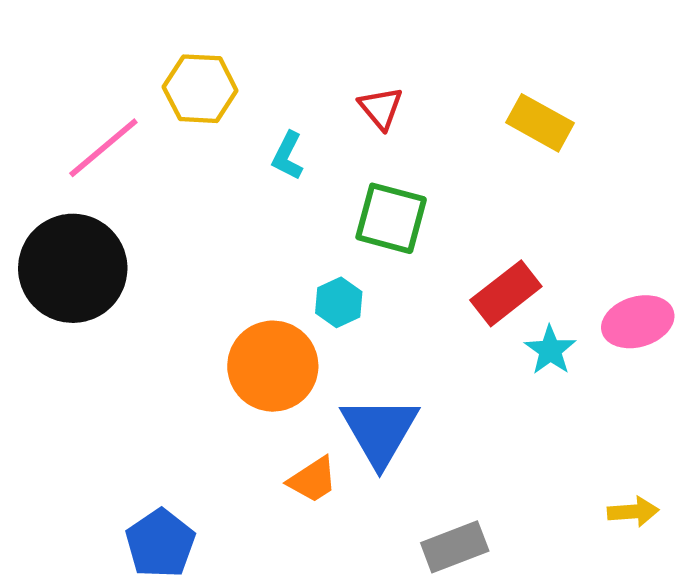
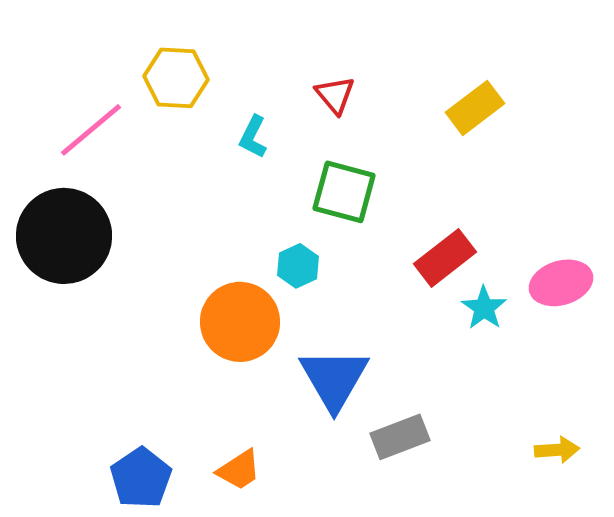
yellow rectangle: (540, 123) -> (475, 108), turned -66
orange trapezoid: (313, 480) -> (239, 470), moved
gray rectangle: (455, 547) -> (400, 437), moved

